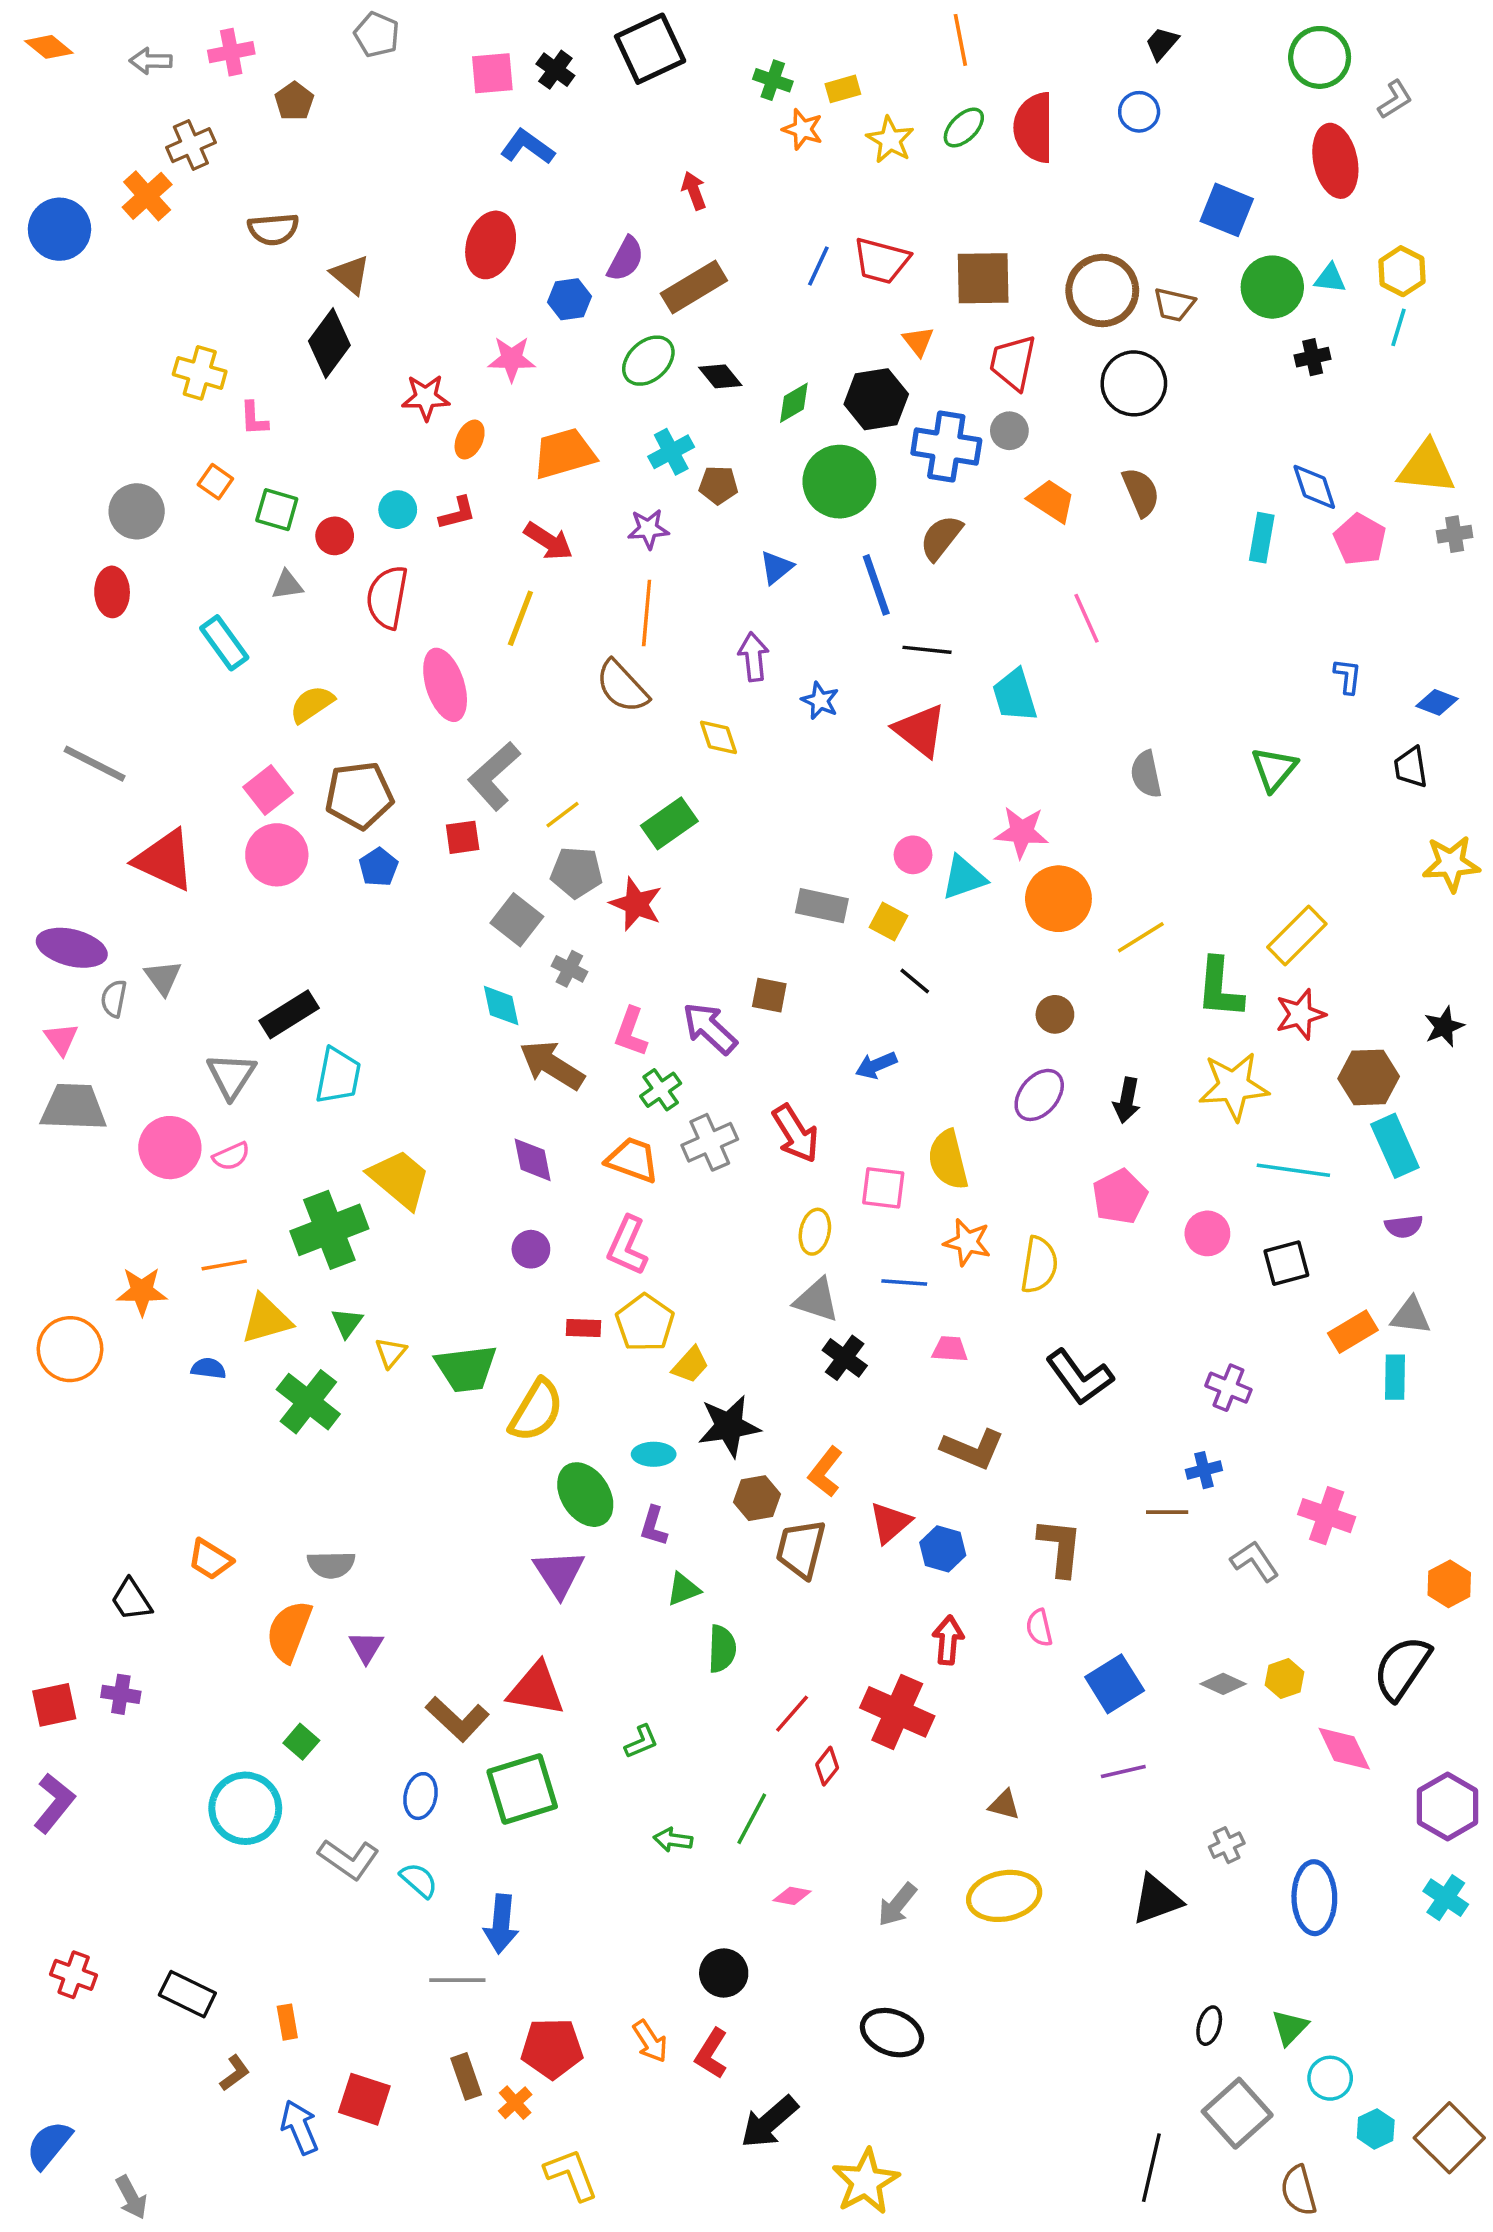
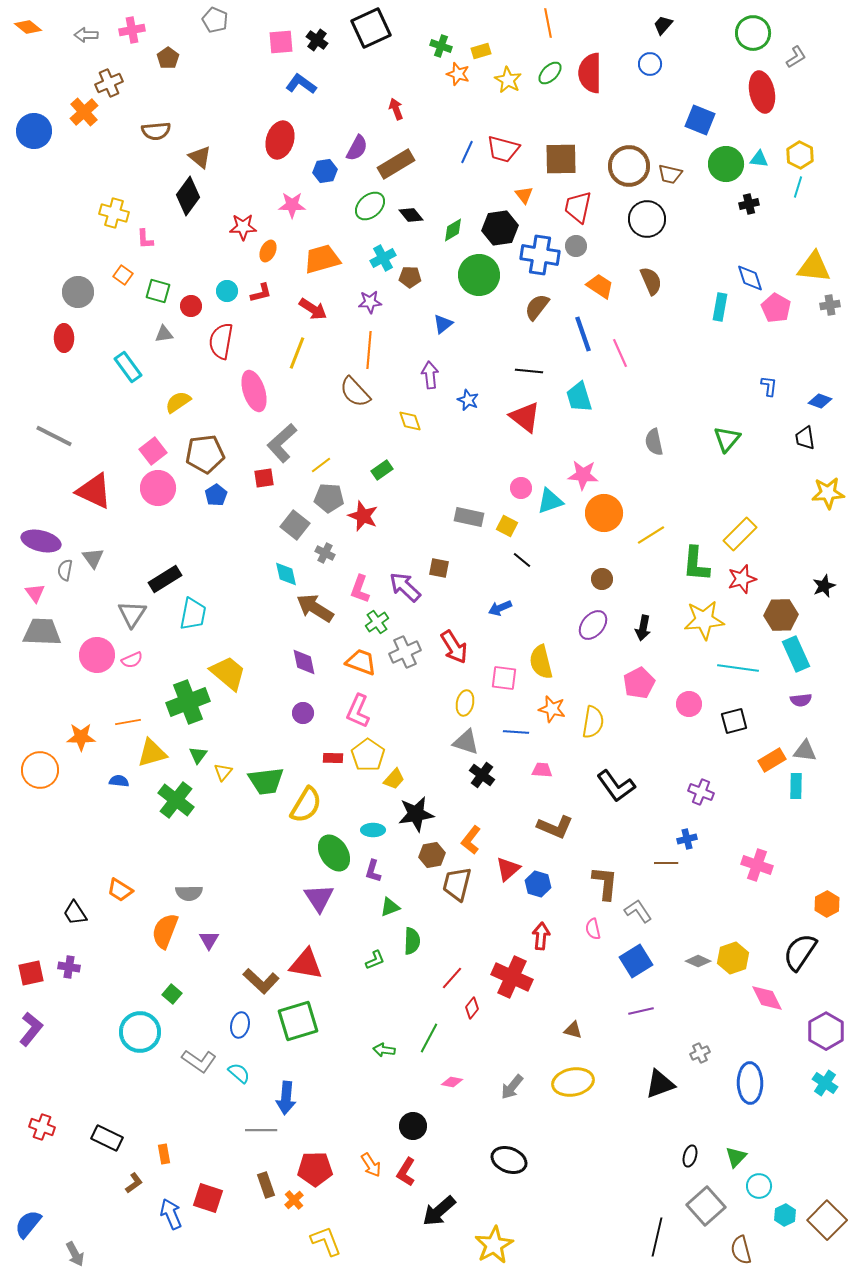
blue line: (876, 585) -> (583, 334), moved
green rectangle: (669, 823) -> (382, 470), size x0.7
gray L-shape: (1255, 1561) -> (638, 911), moved
yellow hexagon: (1285, 1679) -> (733, 958), size x1.4
green L-shape: (641, 1742) -> (375, 960), moved

